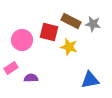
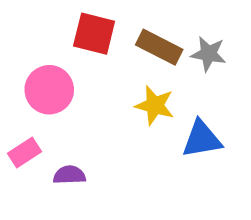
red square: (49, 32) -> (94, 34), moved
blue triangle: (90, 80) -> (202, 139), moved

